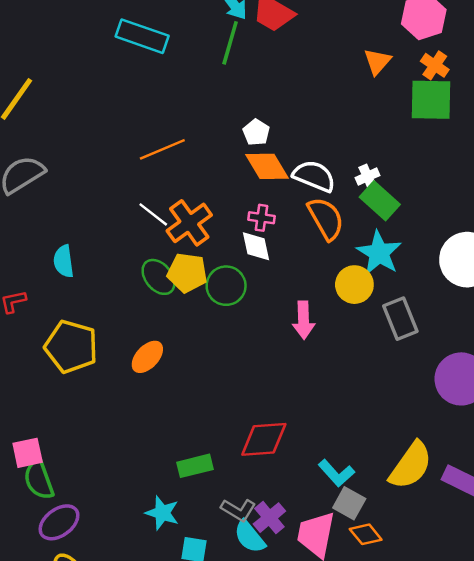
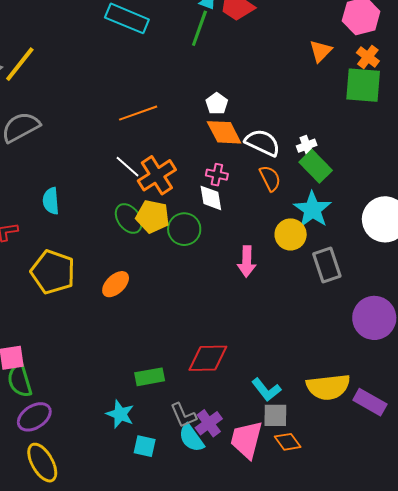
orange semicircle: (326, 218) -> (270, 178), size x0.7
yellow semicircle: (411, 465) -> (328, 387), turned 45
gray square: (349, 503) -> (275, 415), turned -32
gray L-shape: (238, 510) -> (183, 415), turned 32

